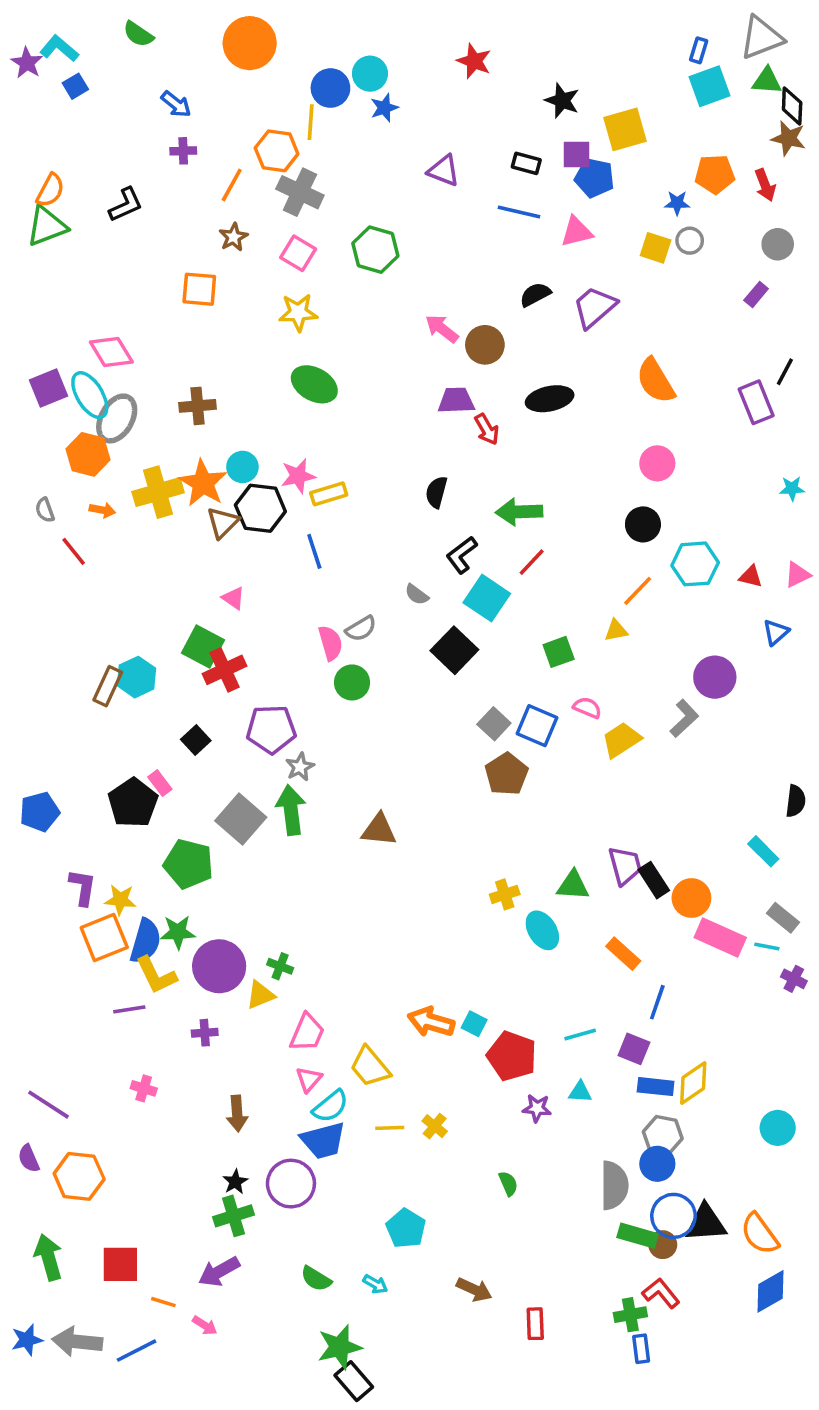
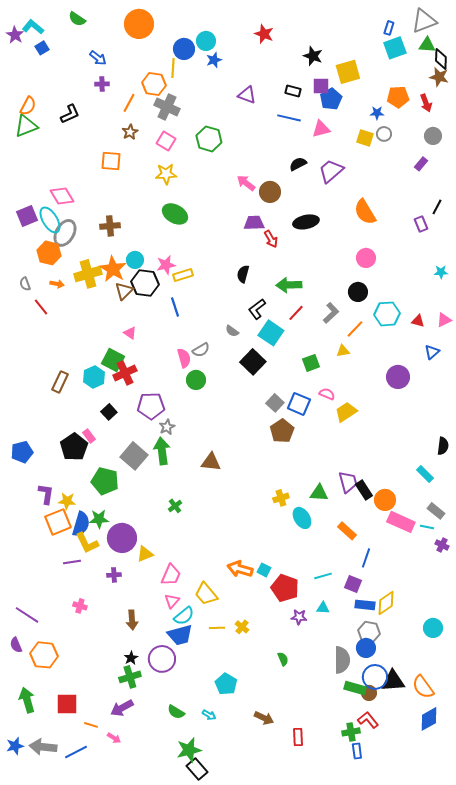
blue pentagon: (594, 178) -> (331, 99), turned 30
purple rectangle: (756, 402) -> (421, 224), size x0.7
cyan hexagon: (136, 677) -> (94, 377), moved
gray L-shape: (684, 718) -> (331, 313), moved
green cross: (280, 966) -> (175, 506), moved, turned 32

